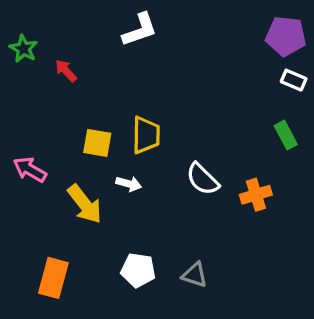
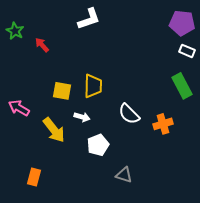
green rectangle: (286, 135) -> (182, 86), size x1.4
white pentagon: (138, 270) -> (98, 145), moved, turned -30
orange rectangle: (53, 278) -> (34, 177), size x0.7

